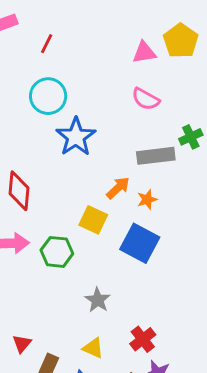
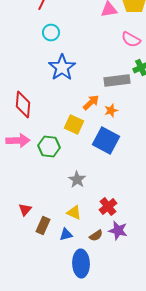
cyan circle: (48, 96) -> (51, 32), moved, size x0.7
pink semicircle: (146, 99) -> (131, 40), moved

